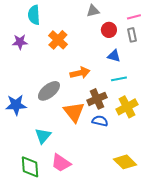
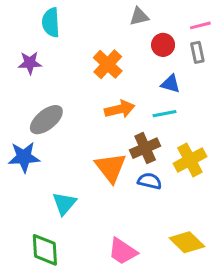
orange cross: (58, 40) -> (108, 64), moved
cyan line: (119, 79) -> (165, 114), moved
gray ellipse: (49, 91) -> (46, 120), moved
pink trapezoid: (61, 163) -> (123, 251), moved

